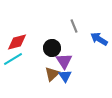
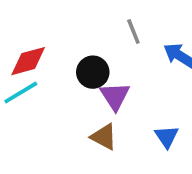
brown triangle: (52, 74) -> (104, 137), moved, turned -49
blue triangle: (65, 76) -> (167, 137), moved

